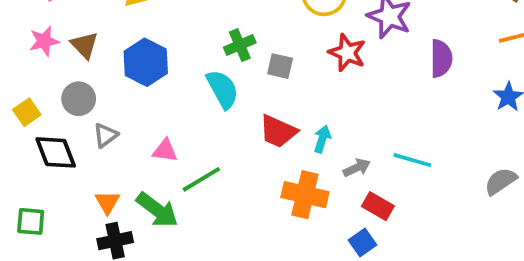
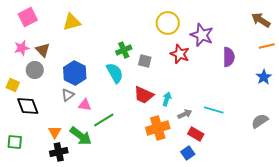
blue hexagon: (146, 62) -> (75, 73), moved
gray circle: (79, 99) -> (35, 70), moved
yellow square: (27, 112) -> (13, 85), turned -32
gray triangle: (105, 135) -> (68, 95), moved
orange cross: (305, 195) -> (158, 128), turned -30

